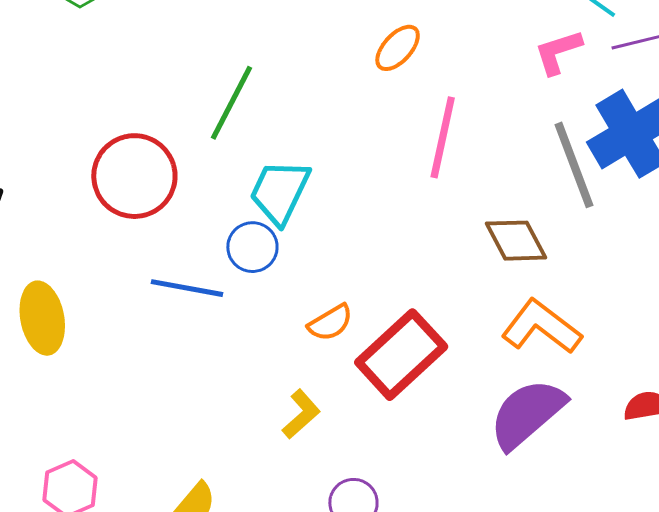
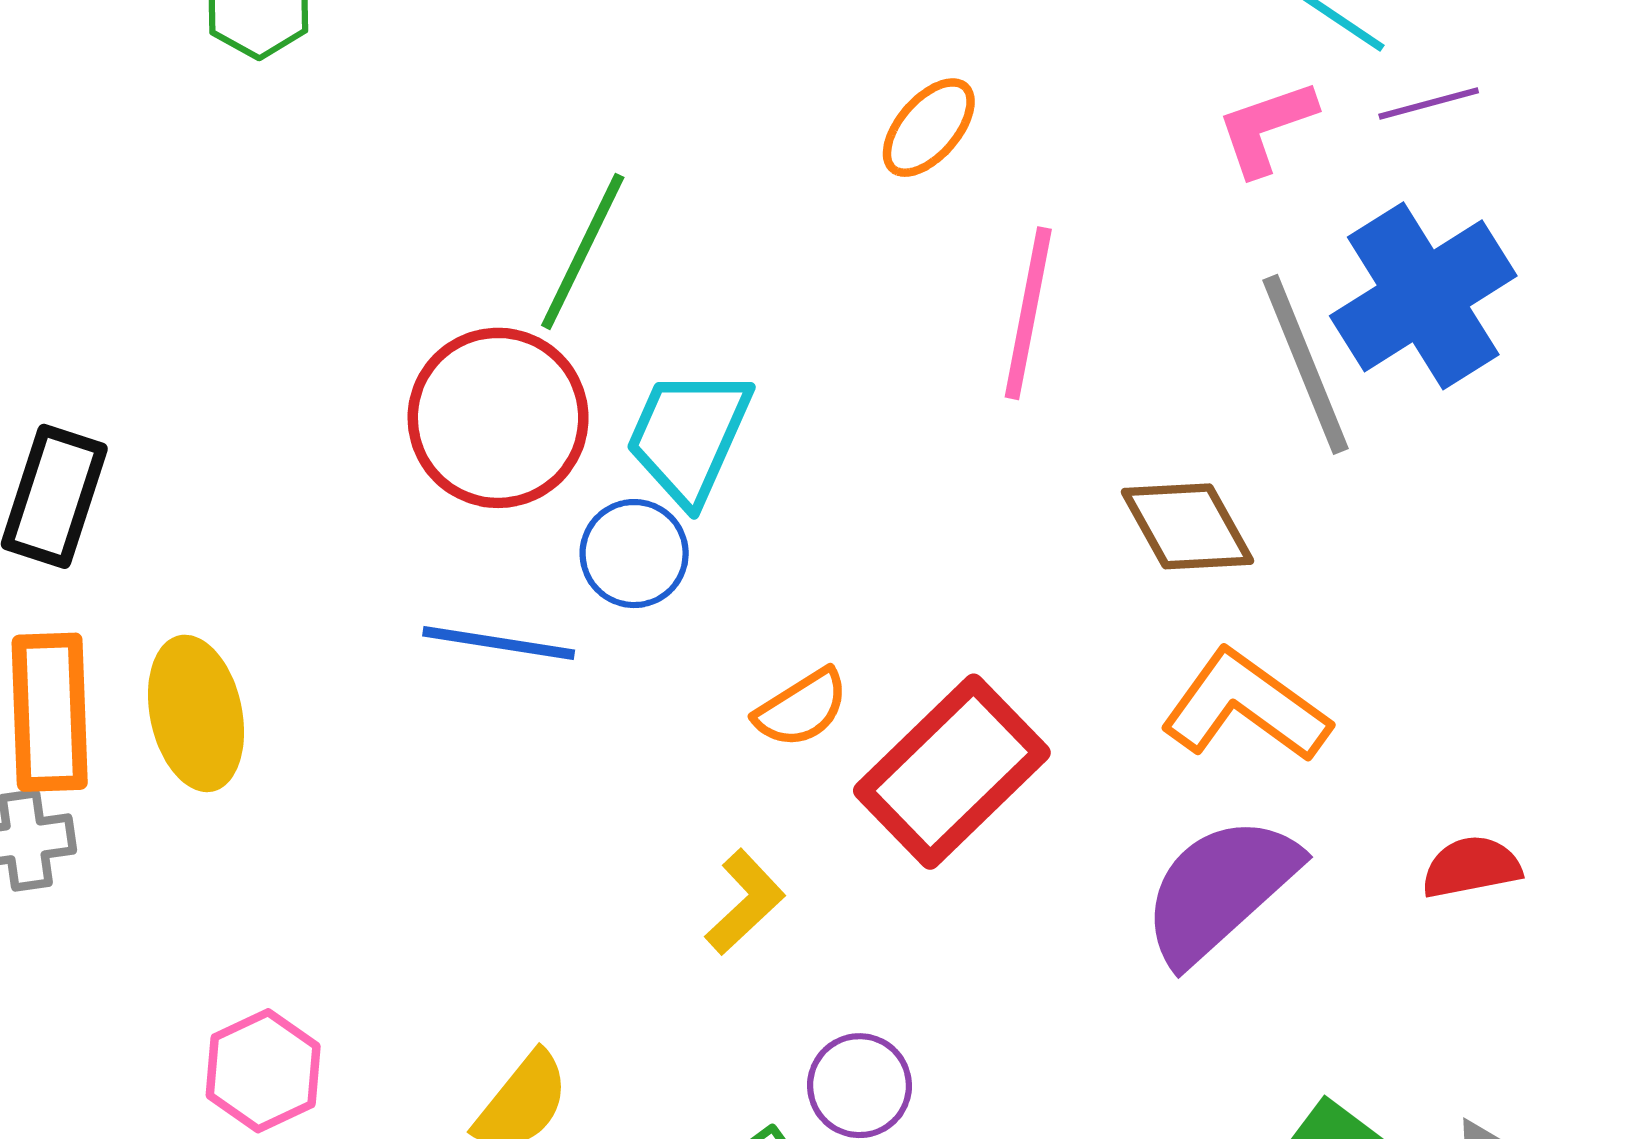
red circle: (134, 176) -> (498, 418), moved

